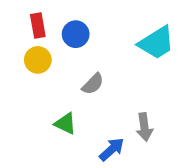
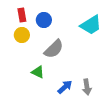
gray semicircle: (93, 84) -> (54, 49), size x1.5
gray arrow: (144, 127) -> (87, 87), moved

